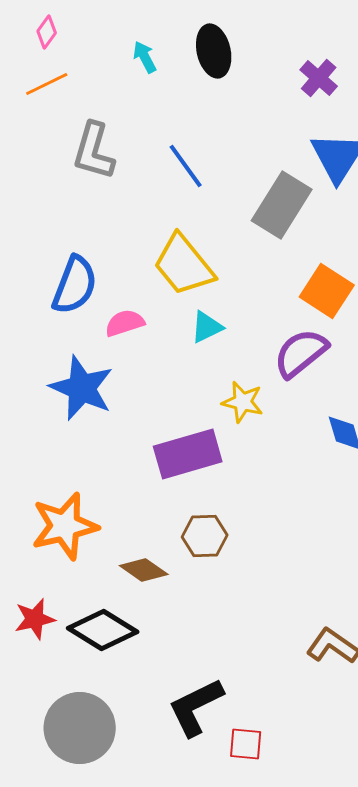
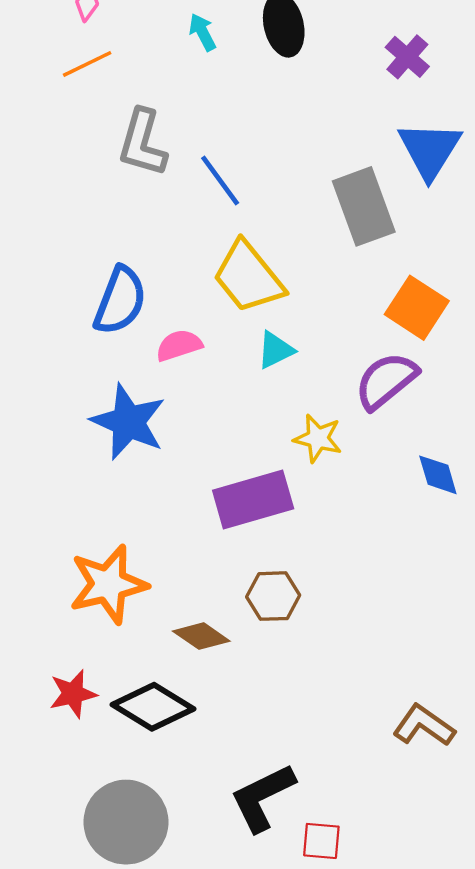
blue line: (186, 166) -> (220, 181), moved
gray rectangle: (282, 205) -> (364, 206), turned -52

